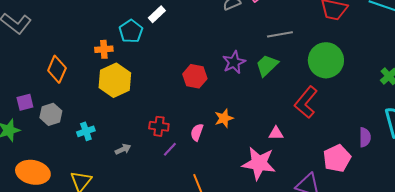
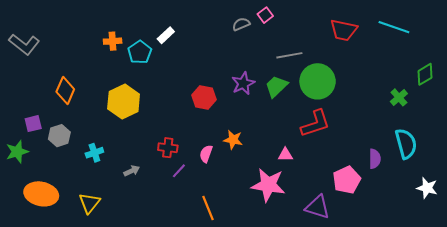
orange cross: (104, 49) -> (113, 41), moved
green circle: (326, 60) -> (318, 81), moved
red L-shape: (306, 102) -> (316, 124), turned -148
orange star: (224, 118) -> (233, 140), turned 30

